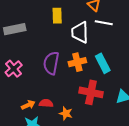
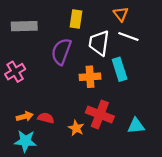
purple semicircle: (51, 63) -> (61, 52), moved
cyan rectangle: (103, 63) -> (120, 69), moved
orange star: (66, 113) -> (76, 128), moved

